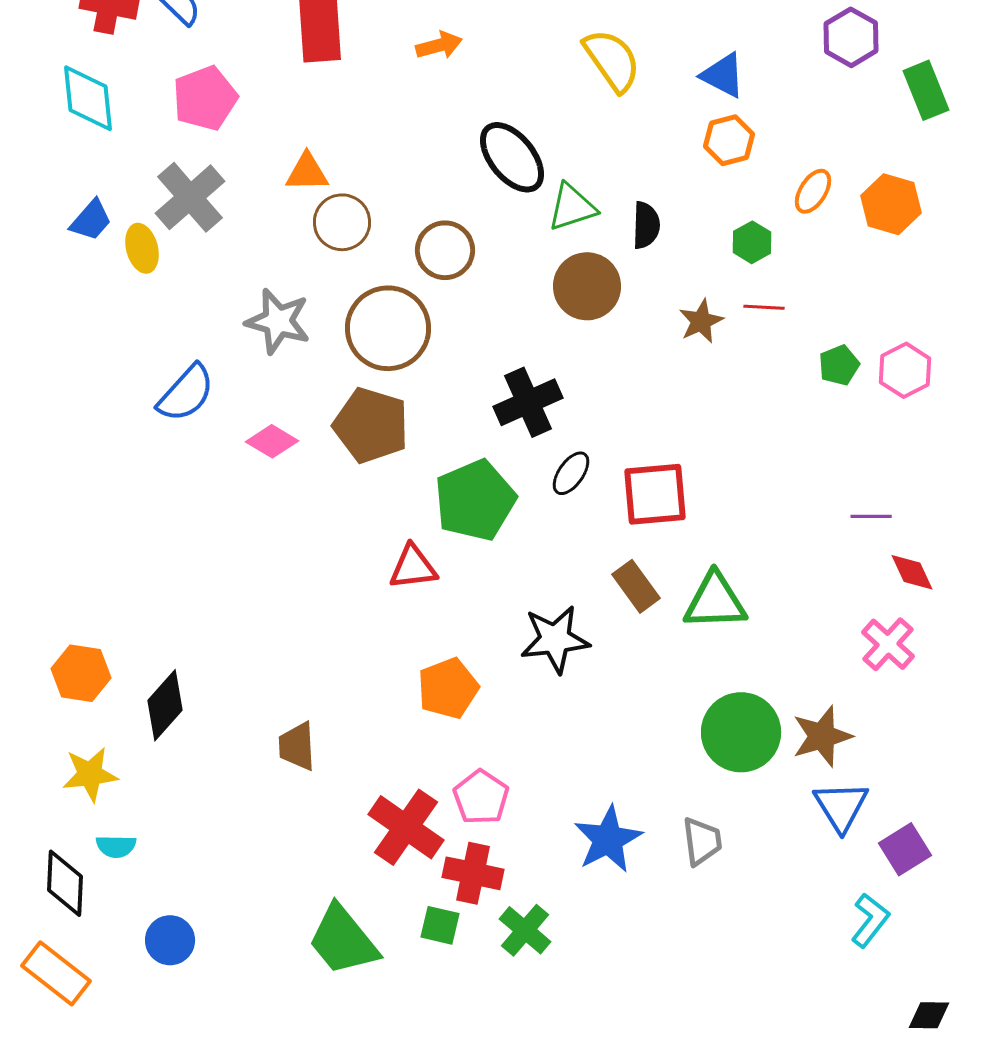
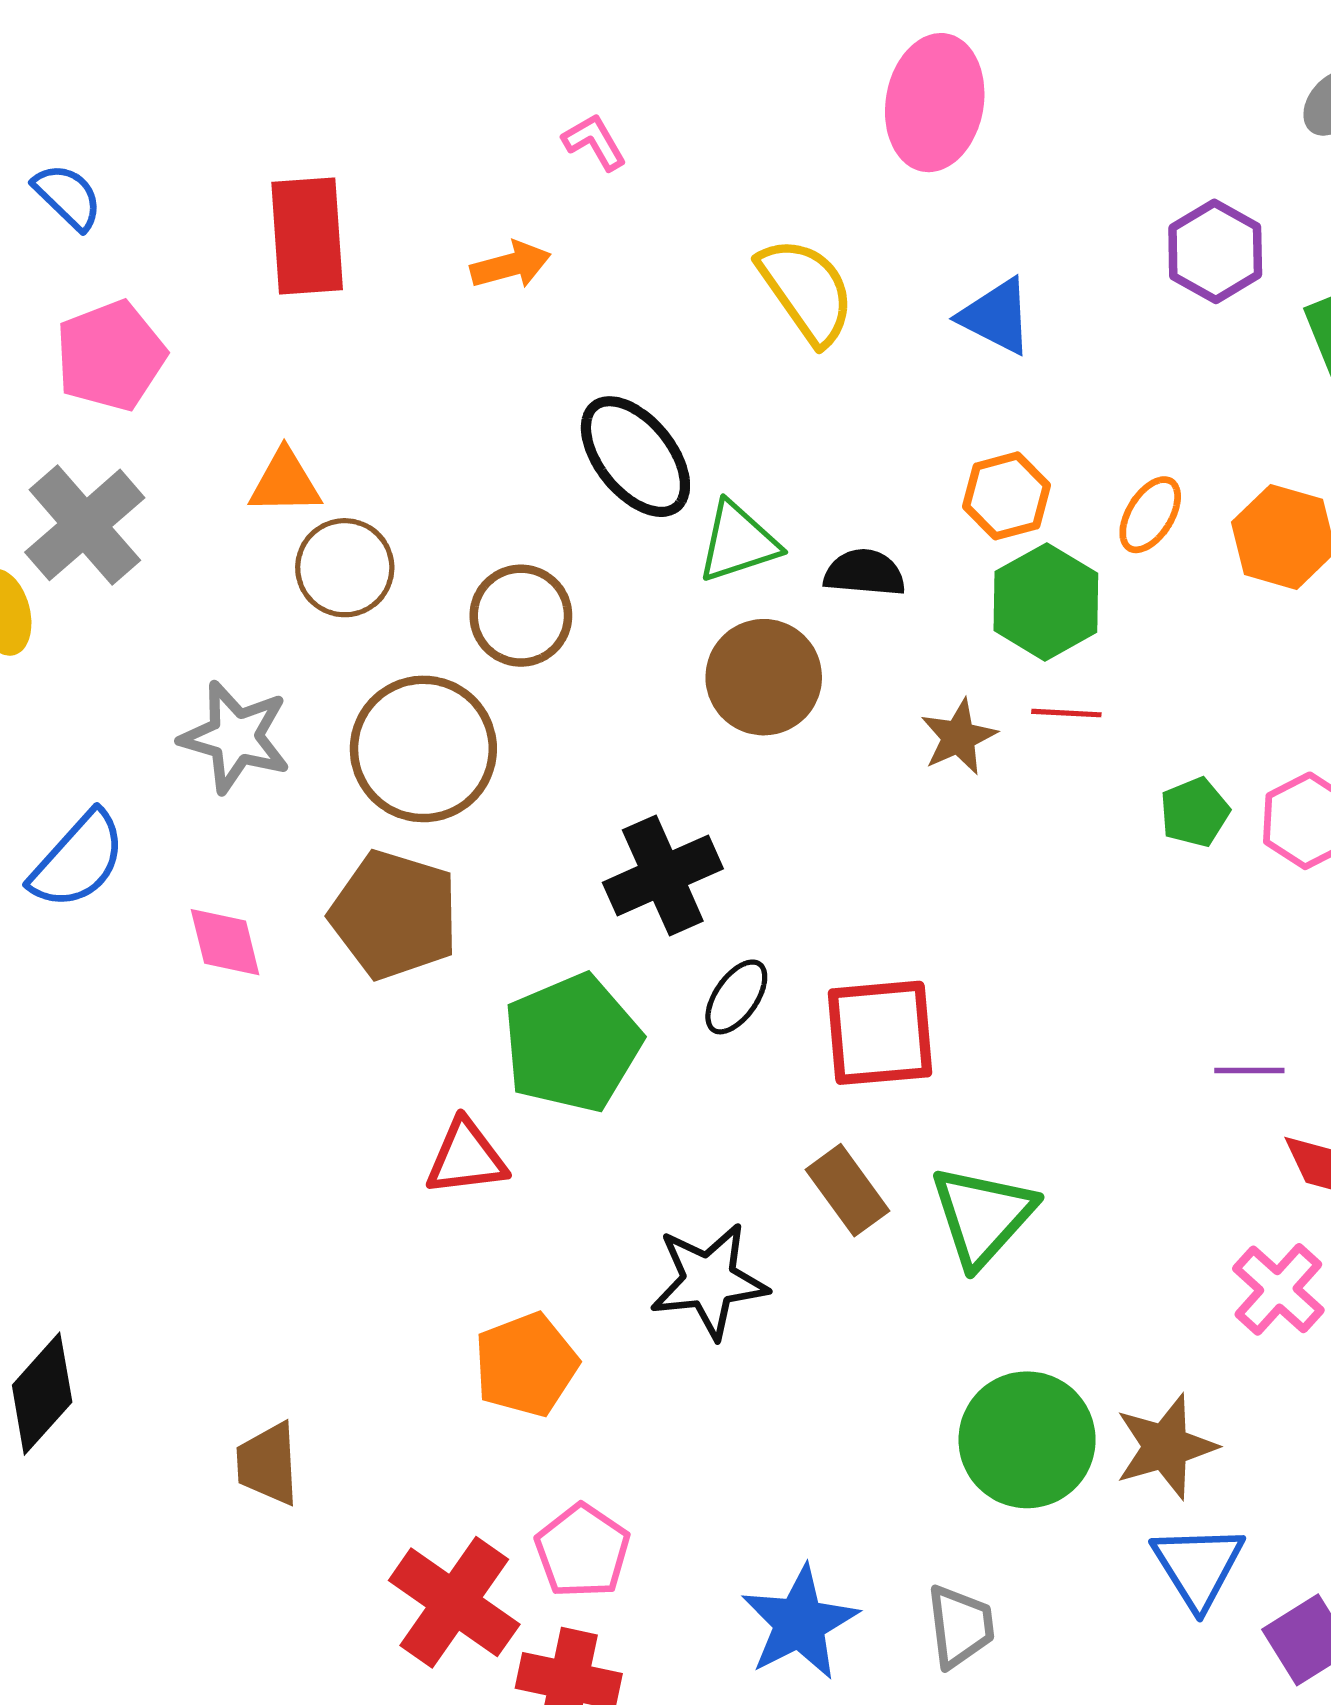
orange hexagon: (729, 140) -> (1007, 496), moved
black semicircle: (646, 225) -> (865, 573), turned -87
green hexagon: (752, 242) -> (1046, 602), size x1.6
pink diamond: (272, 441) -> (225, 942), turned 45
green triangle: (715, 601) -> (983, 1216), turned -46

